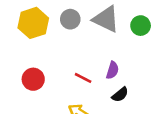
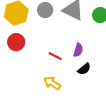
red circle: (33, 79) -> (16, 42), moved

